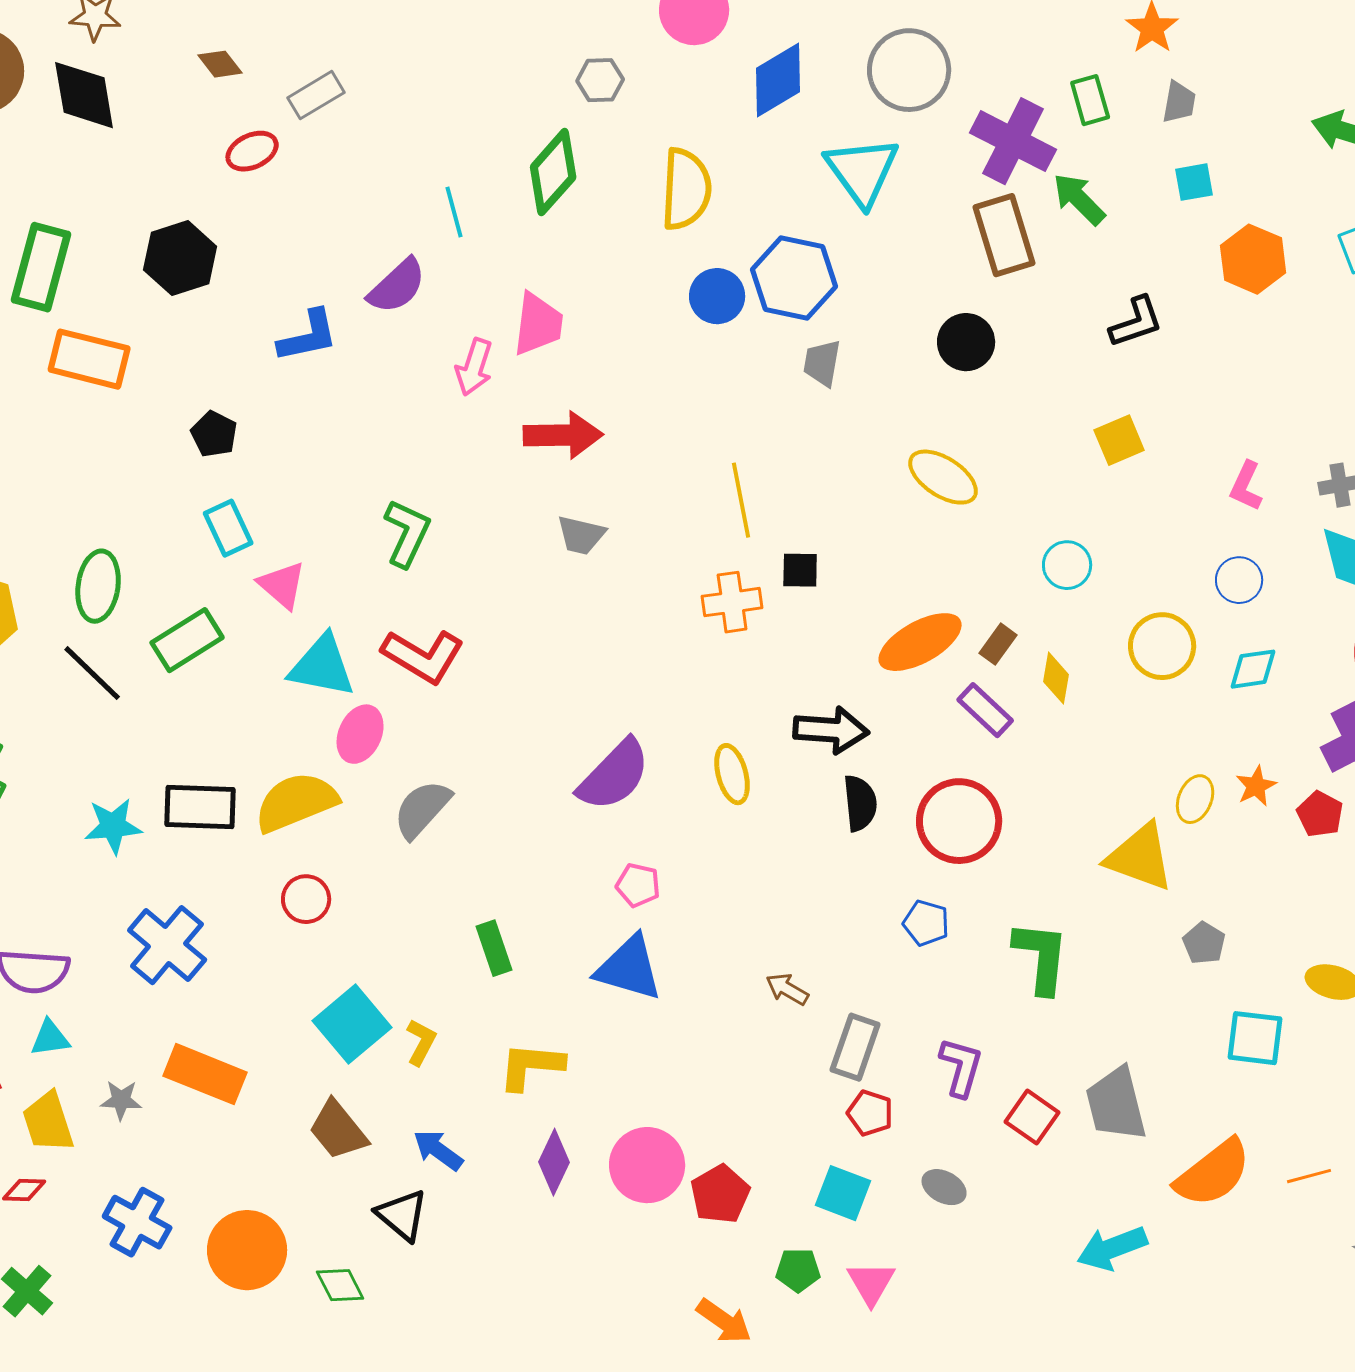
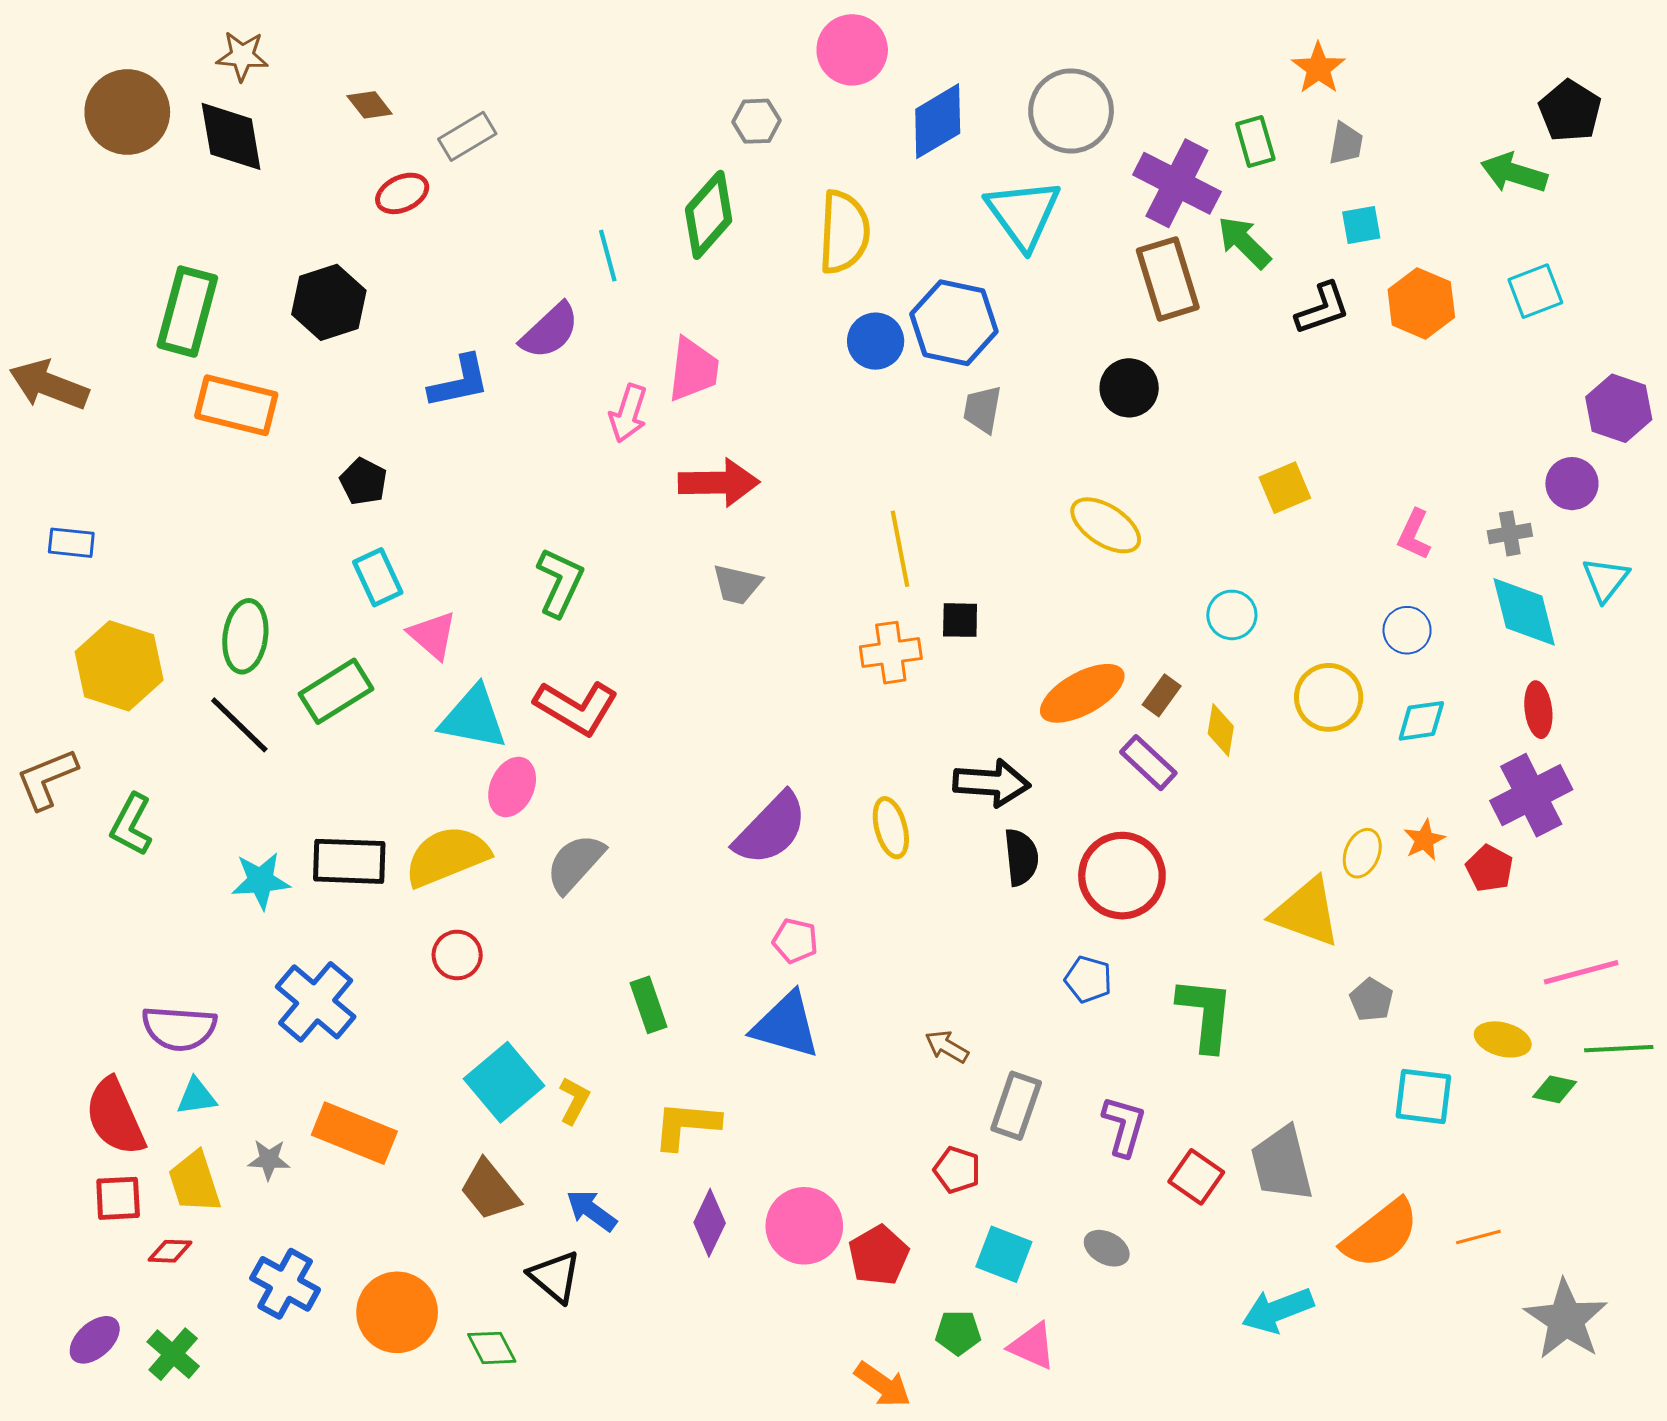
black L-shape: (1136, 322) -> (1323, 308), moved
red pentagon: (870, 1113) -> (957, 1170), moved
pink triangle: (871, 1283) -> (1032, 1346), turned -36

